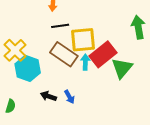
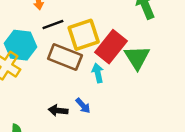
cyan arrow: (85, 62) -> (98, 73), moved
cyan hexagon: (28, 68) -> (20, 45), moved

